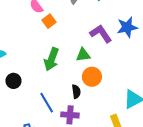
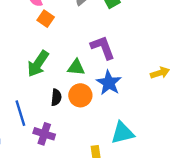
orange square: (49, 21) -> (46, 19), turned -32
blue star: (127, 27) -> (109, 83), moved, turned 30
black semicircle: (76, 92) -> (56, 97), moved

